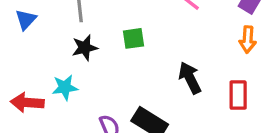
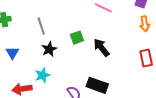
blue triangle: (26, 20) -> (12, 53), moved
black arrow: (190, 78) -> (101, 48), moved

